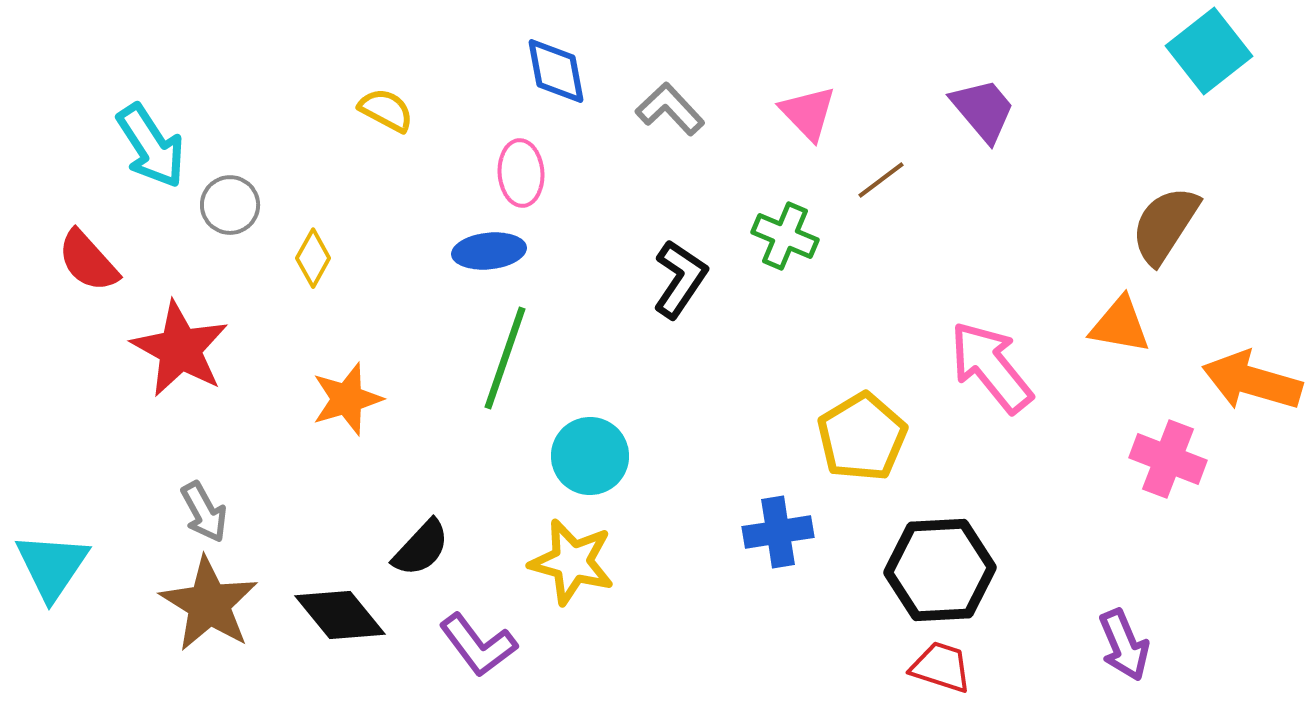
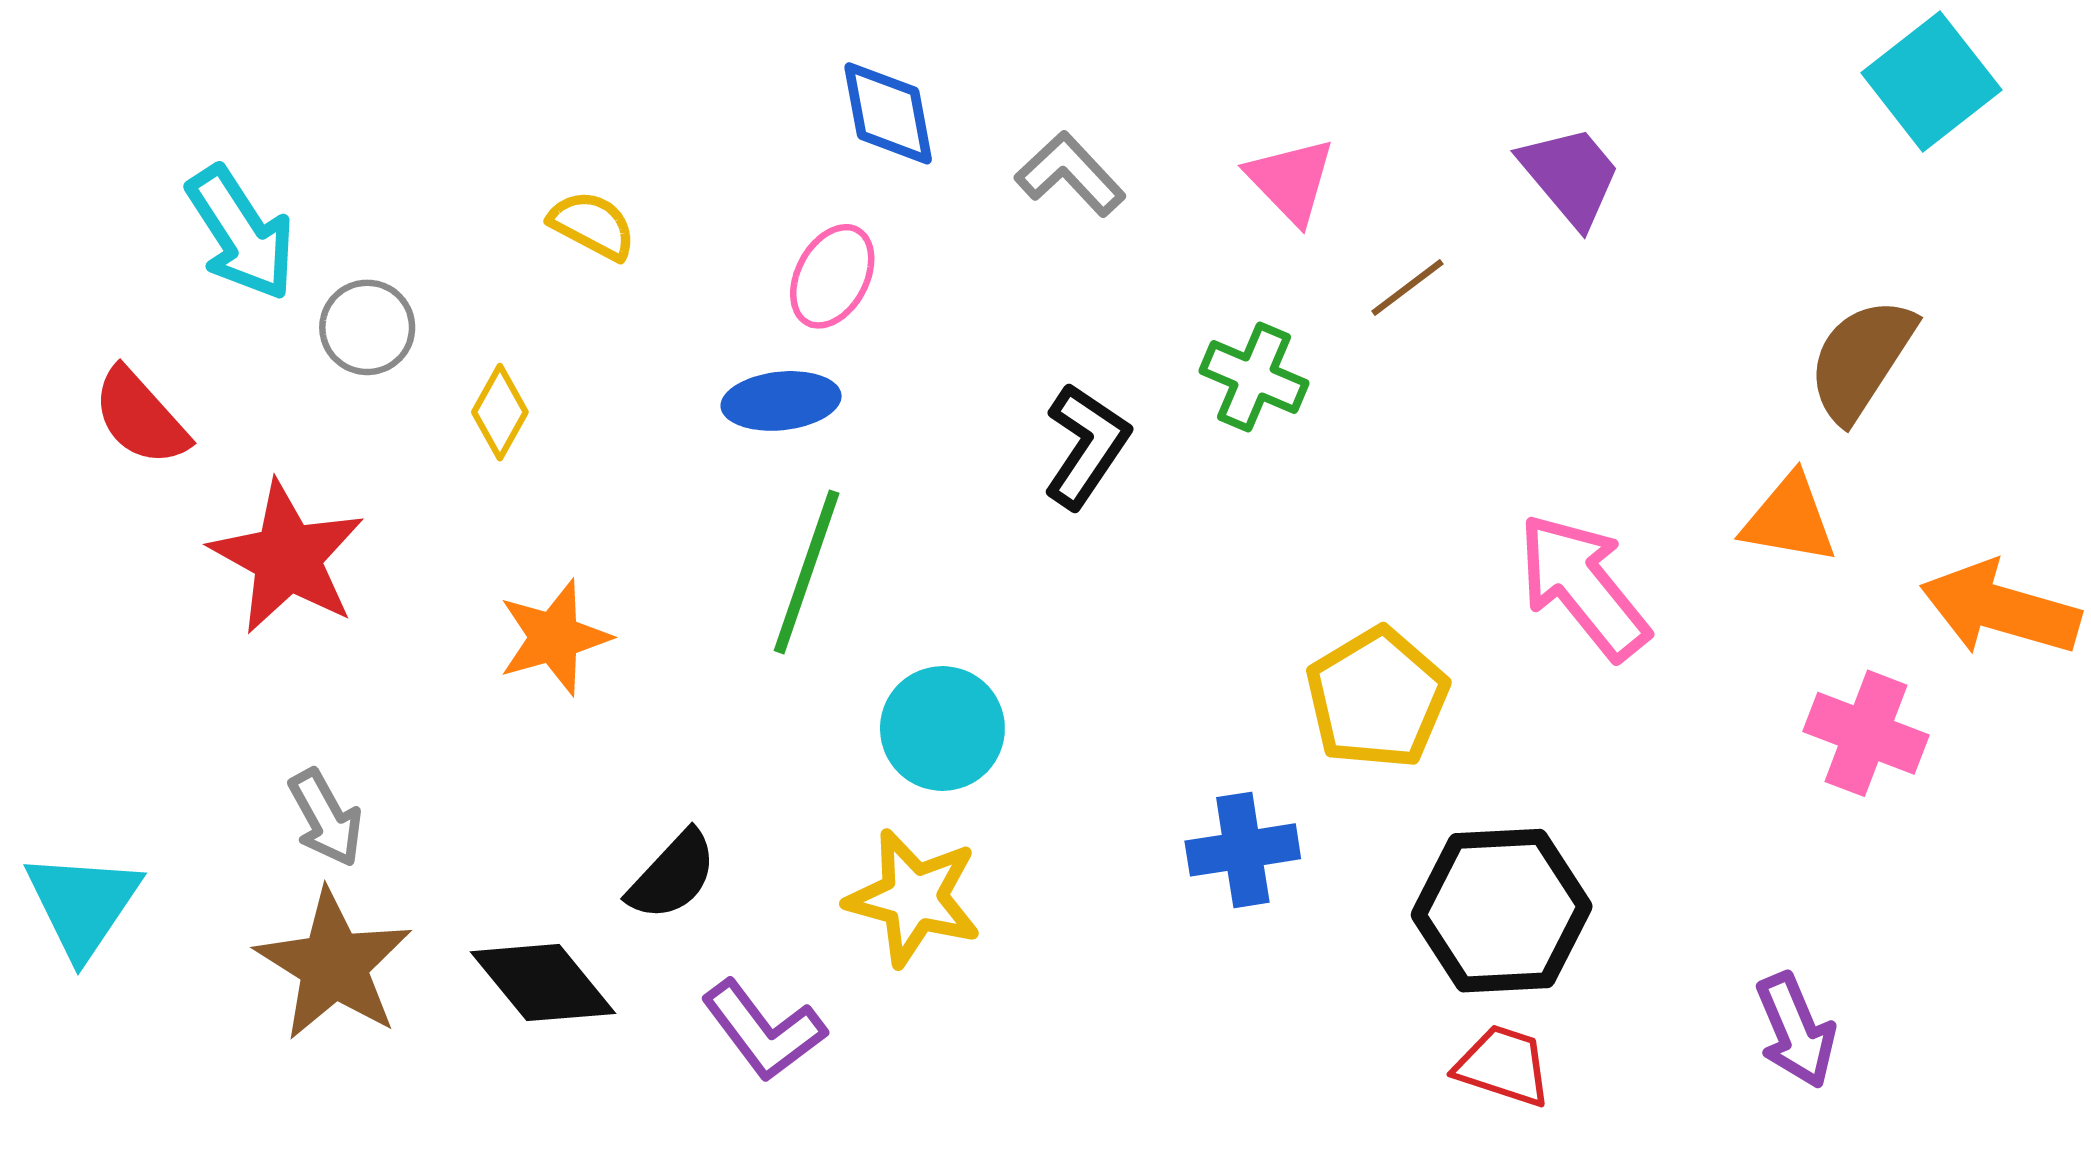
yellow semicircle: (386, 110) -> (593, 225), moved
pink ellipse: (521, 173) -> (832, 276), turned 32

